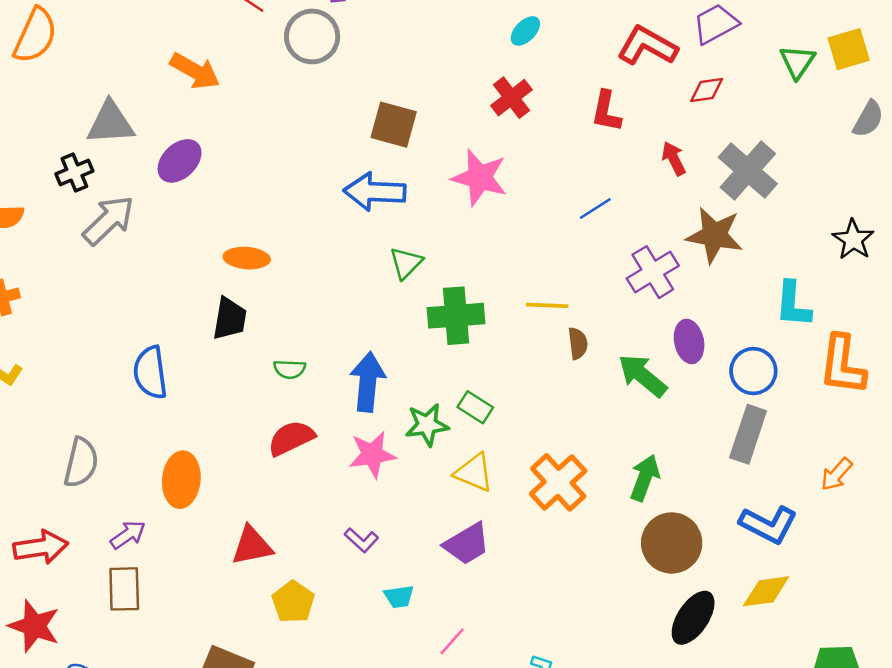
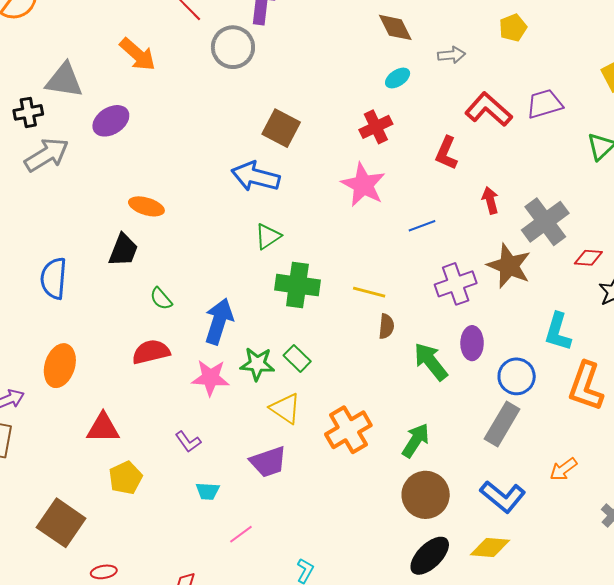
red diamond: (707, 90) -> (588, 258), moved
pink star: (480, 178) -> (363, 185), moved
green semicircle: (290, 369) -> (161, 299), turned 35

